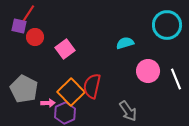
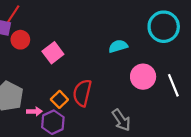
orange square: (71, 92) -> (59, 99), size x0.6

